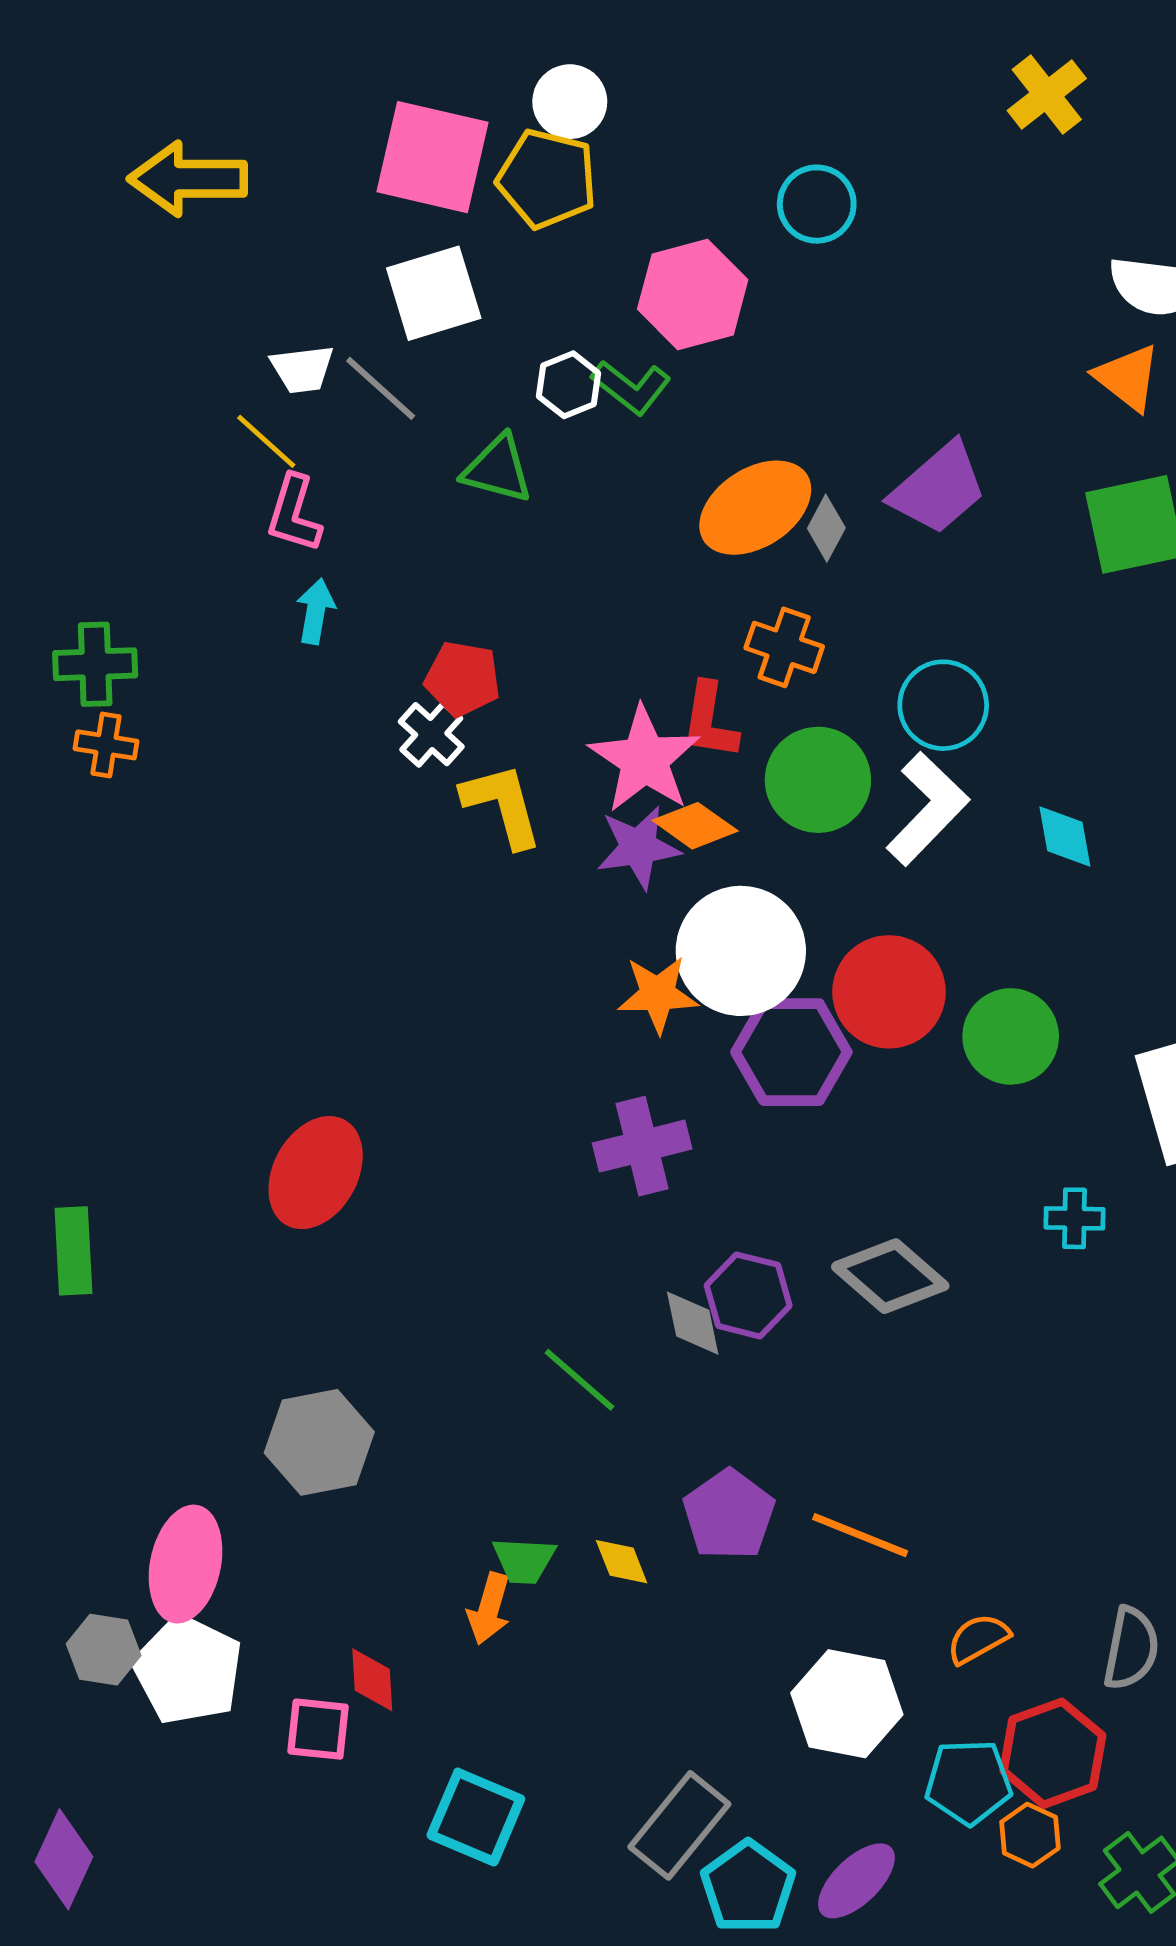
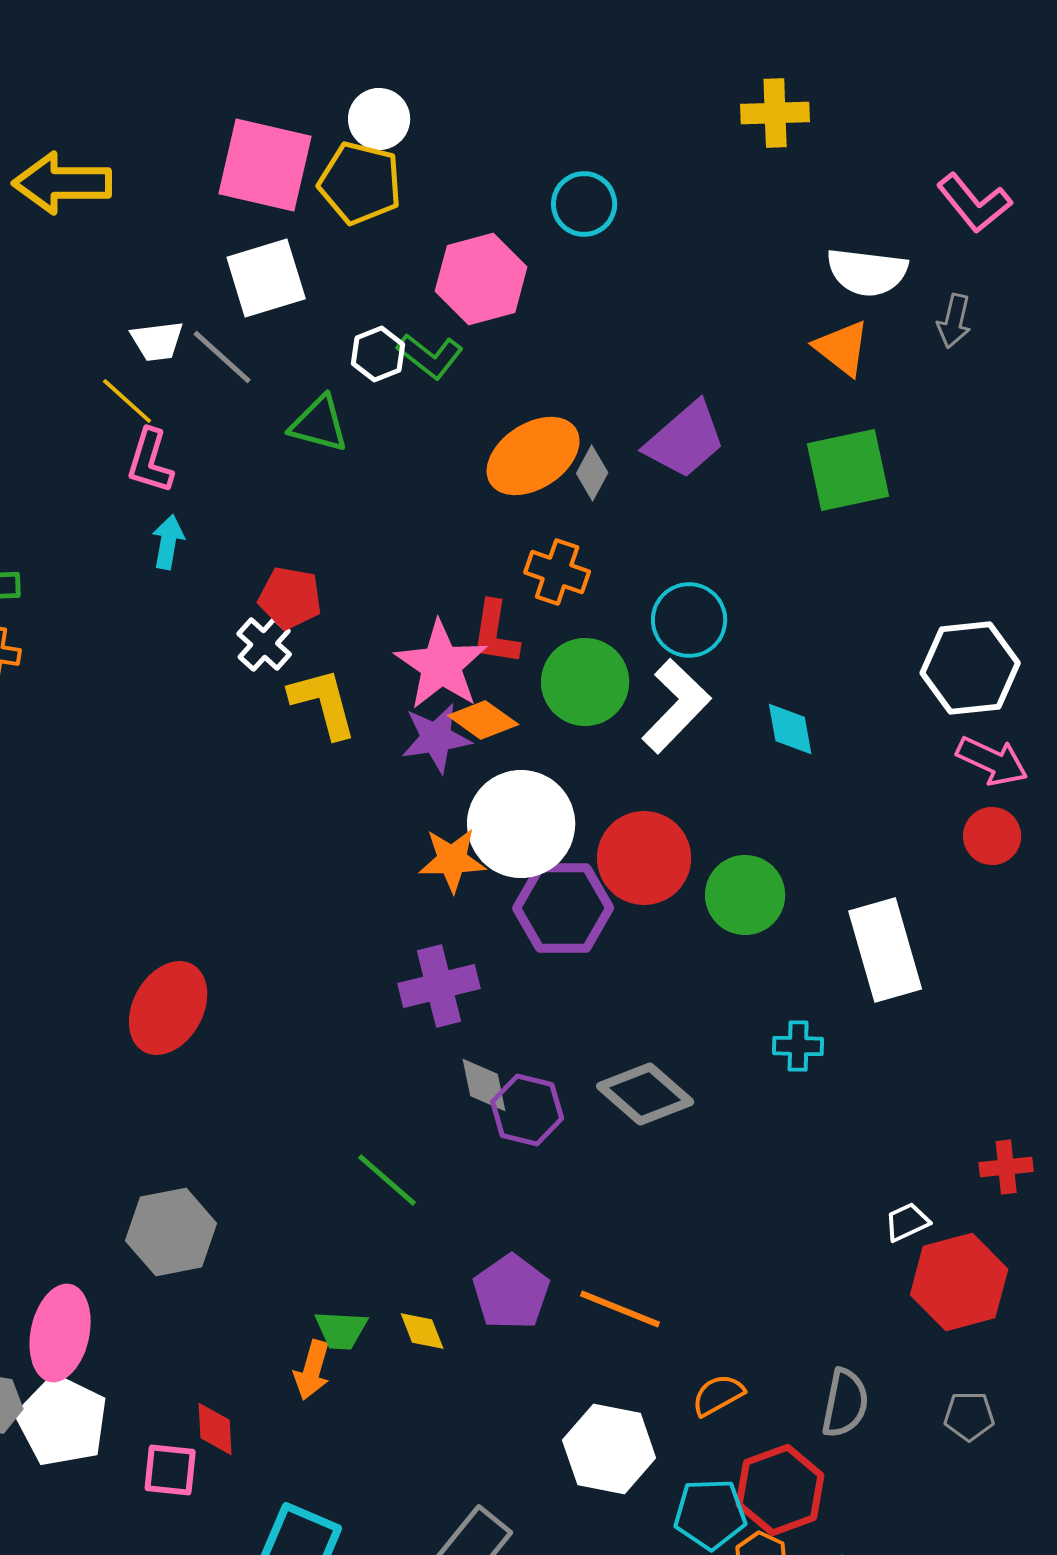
yellow cross: (1047, 94) -> (775, 113), turned 36
gray diamond: (693, 1323) -> (484, 1085), moved

